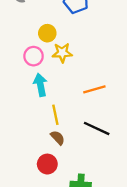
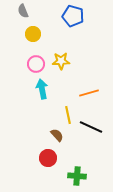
yellow circle: (47, 33) -> (33, 34), moved
yellow line: (55, 115) -> (68, 115), moved

